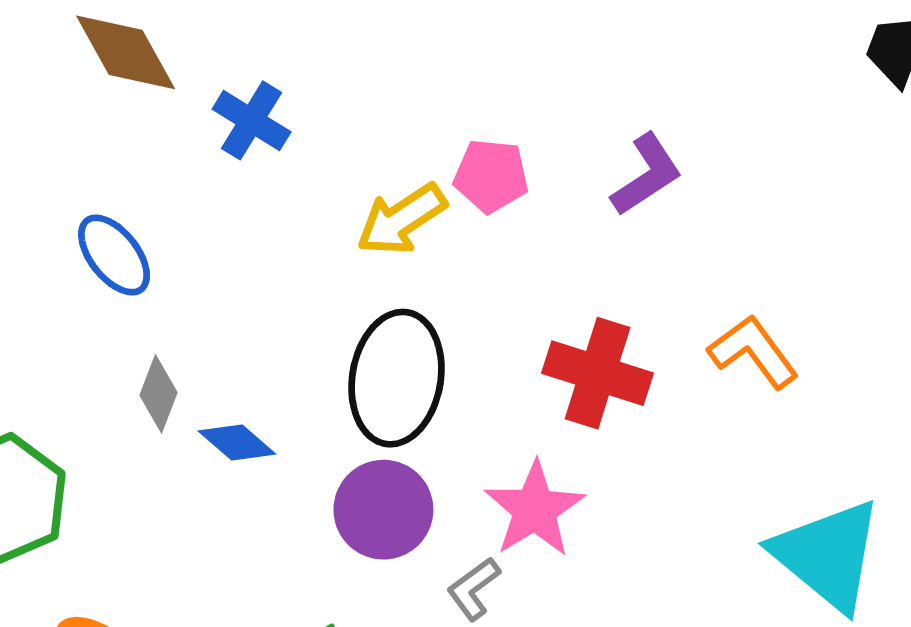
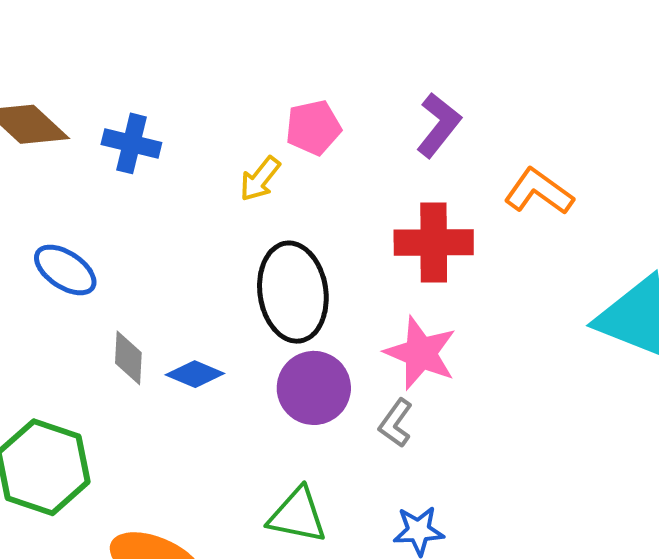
purple L-shape: (647, 175) -> (439, 125), moved
yellow arrow: (401, 219) -> (260, 179), size x0.7

